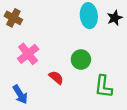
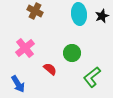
brown cross: (13, 18) -> (35, 11), moved
green L-shape: (103, 87) -> (92, 77), turned 45

